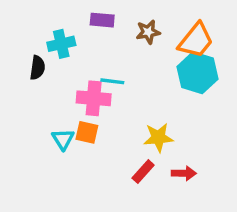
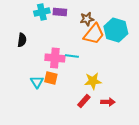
orange trapezoid: (196, 40) -> (94, 34), moved
cyan cross: (61, 44) -> (42, 12), moved
cyan hexagon: (197, 73) -> (116, 30), moved
cyan line: (112, 81) -> (72, 56), moved

